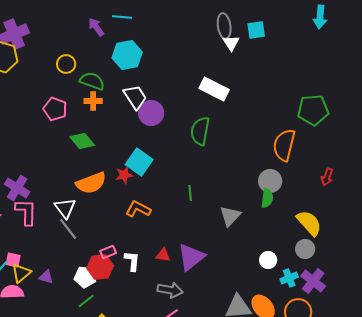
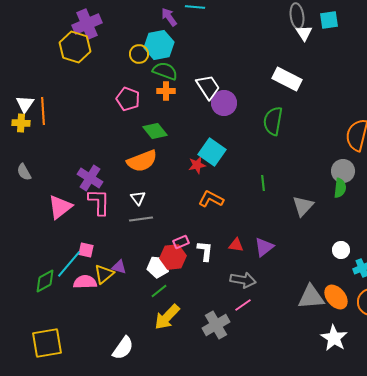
cyan hexagon: (127, 55) -> (159, 45), moved
orange semicircle: (91, 183) -> (142, 161), moved
white triangle: (65, 208) -> (138, 198), size x0.7
gray line: (68, 229) -> (141, 219), turned -60
purple triangle: (191, 257) -> (264, 247), size x0.7
yellow triangle: (21, 273) -> (104, 274), moved

